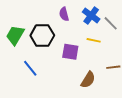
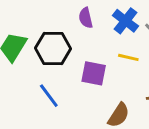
blue line: (30, 68) -> (49, 96), moved

